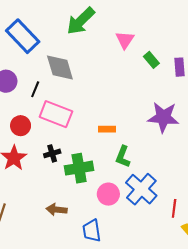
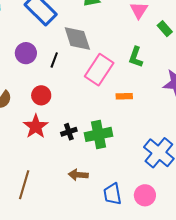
pink rectangle: (56, 114) -> (99, 70), moved, turned -76
black cross: (52, 153) -> (69, 132), moved
green L-shape: (123, 157) -> (136, 57), moved
pink circle: (108, 194) -> (145, 195), moved

